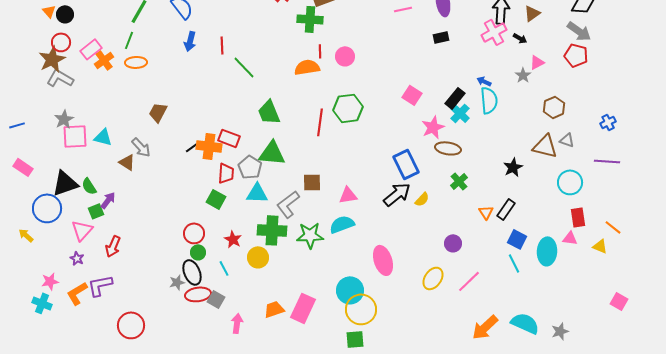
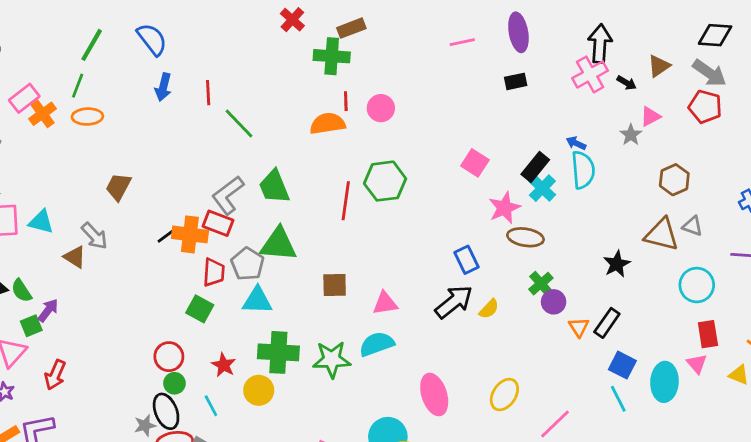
brown triangle: (532, 13) -> (659, 66), moved
blue rectangle: (406, 164) -> (467, 260), size x0.7
gray L-shape: (288, 204) -> (228, 195), moved
pink triangle: (570, 238) -> (697, 364), turned 42
purple circle: (453, 243) -> (554, 302), moved
yellow ellipse: (433, 278) -> (504, 395), moved

